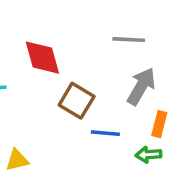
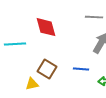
brown square: (77, 101) -> (47, 69), moved

